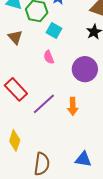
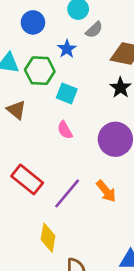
orange arrow: (73, 106) -> (106, 191), turned -30
yellow diamond: (15, 141) -> (48, 238), moved

